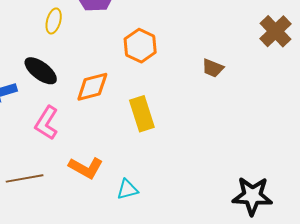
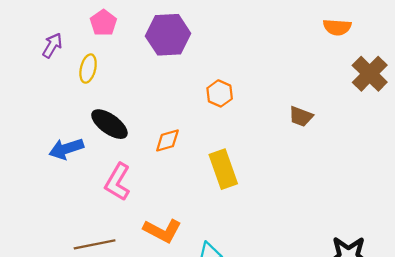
yellow ellipse: (54, 21) -> (88, 69), moved
orange hexagon: (140, 46) -> (220, 93), size x0.7
orange diamond: (92, 87) -> (167, 140), size x0.7

